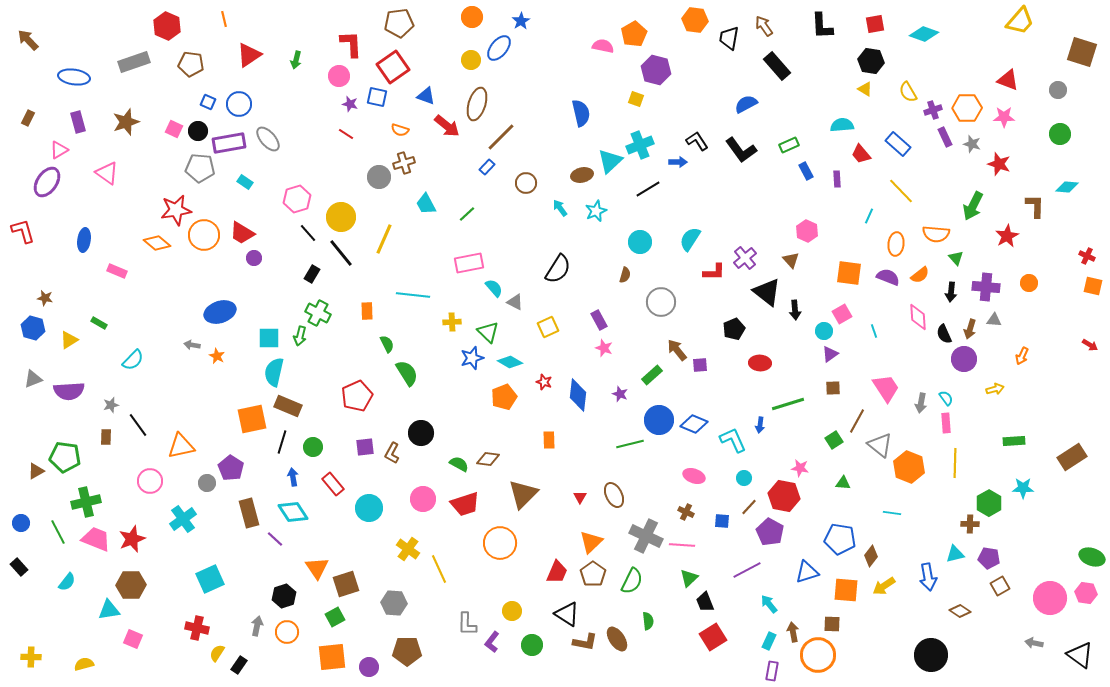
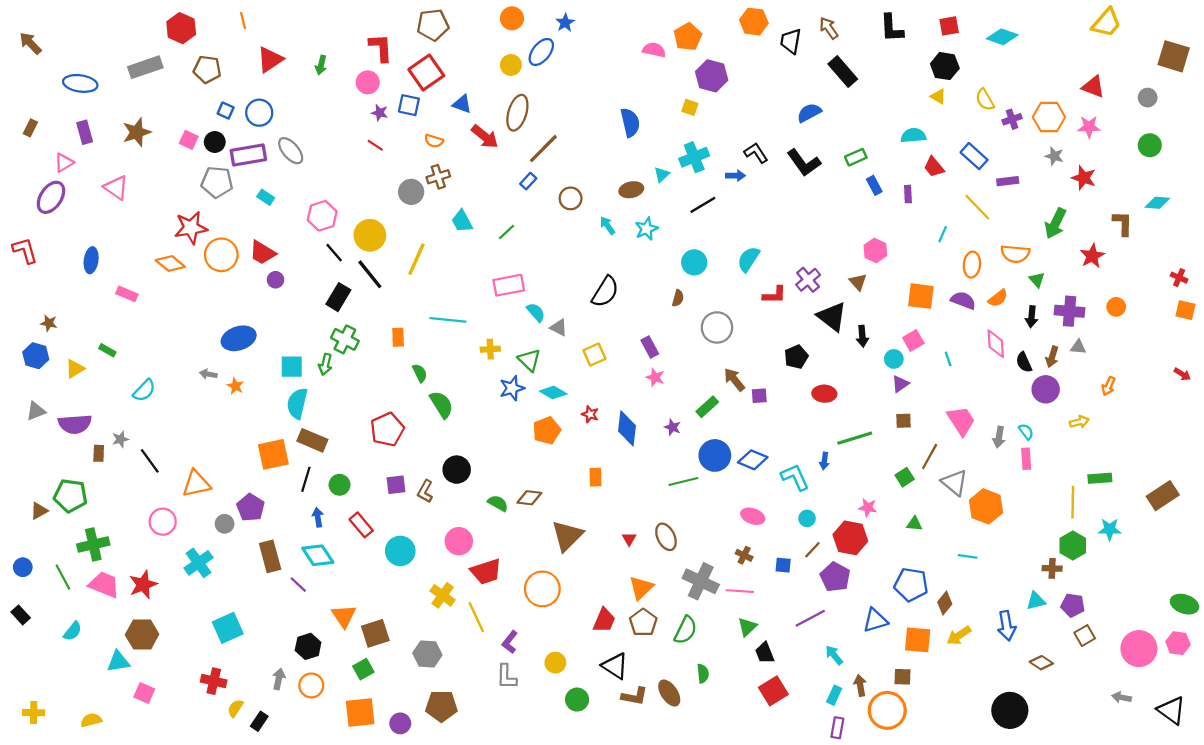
purple rectangle: (945, 137) -> (1008, 181), moved, turned -72
cyan triangle: (610, 161) -> (662, 175), size x0.6
black rectangle: (312, 274) -> (338, 297), size x1.4
brown rectangle: (106, 437) -> (99, 453), moved
yellow line: (955, 463) -> (1073, 502), moved
red trapezoid: (465, 504) -> (486, 572), moved
purple L-shape: (492, 642) -> (510, 642), moved

